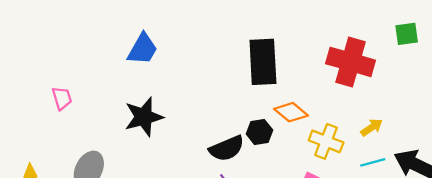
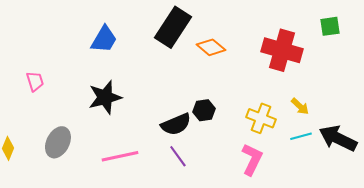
black rectangle: (263, 62) -> (173, 27), moved, turned 36
orange diamond: (291, 112) -> (211, 47), moved
yellow arrow: (372, 127) -> (300, 106), turned 78

